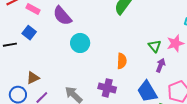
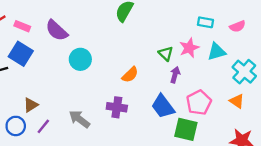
blue square: (29, 33) -> (21, 54), size x1.5
orange semicircle: (122, 61) -> (130, 75), turned 49

